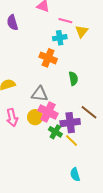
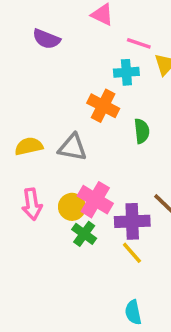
purple semicircle: (12, 23) -> (46, 39), turned -56
green semicircle: (73, 78) -> (142, 131), moved
gray triangle: (40, 94) -> (72, 147), moved
green cross: (55, 132) -> (84, 234), moved

